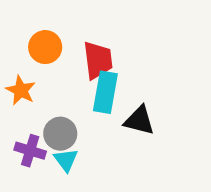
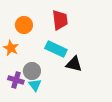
red trapezoid: (98, 60) -> (60, 20), moved
cyan rectangle: (105, 92) -> (56, 49), turned -75

